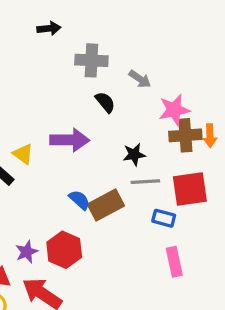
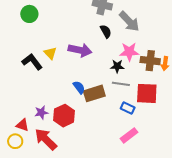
gray arrow: (140, 79) -> (129, 21), size x1.6
pink star: (174, 110) -> (129, 52), moved
pink rectangle: (174, 262) -> (129, 135), turned 54

